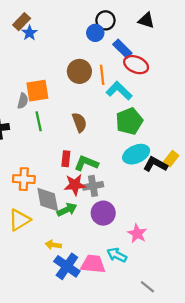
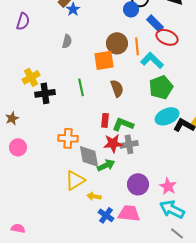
orange square: (37, 91) -> (104, 60), moved
gray semicircle: (23, 101) -> (67, 41), moved
purple circle: (103, 213) -> (138, 184), moved
yellow triangle: (19, 220) -> (75, 180), moved
cyan arrow: (117, 255) -> (172, 209), moved, size x1.4
blue cross: (67, 266) -> (106, 215), size x0.7

